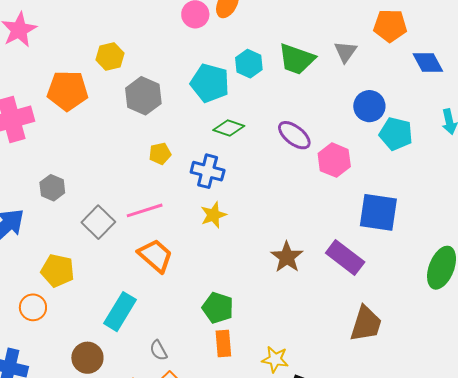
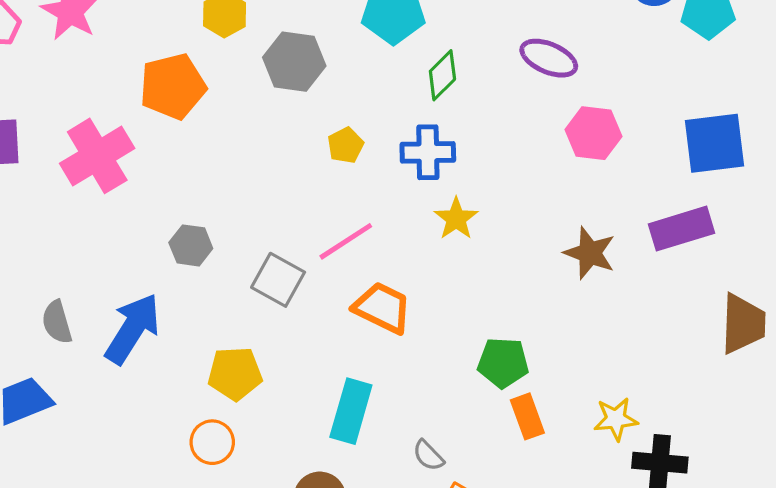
green diamond: (229, 128) -> (442, 75), turned -48
pink hexagon: (334, 160) -> (593, 133), moved
purple rectangle: (345, 258) -> (682, 229), turned -39

